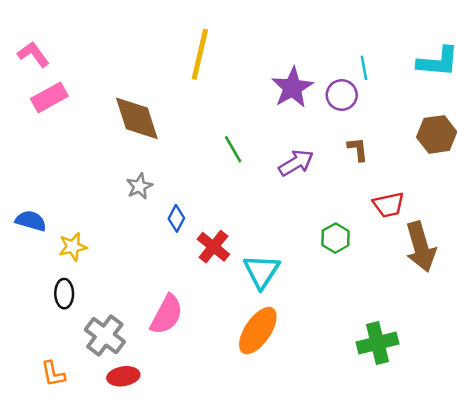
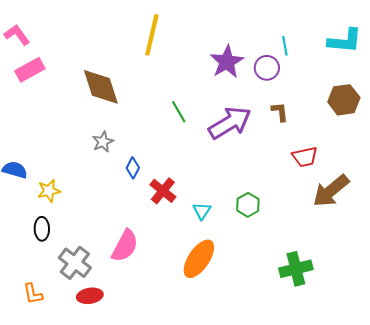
purple arrow: (296, 163) -> (230, 123), size x1.5
green hexagon: (336, 238) -> (248, 205), moved
brown arrow: (421, 247) -> (331, 191), turned 66
cyan triangle: (262, 271) -> (202, 211), size x0.6

